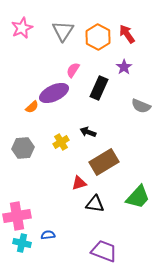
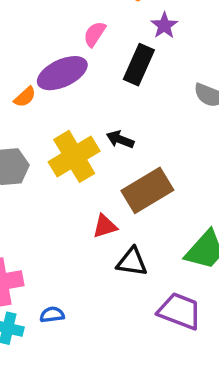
purple star: (124, 67) -> (164, 26), moved
yellow cross: (61, 142) -> (74, 156), size x1.8
purple trapezoid: (104, 251) -> (180, 311), moved

